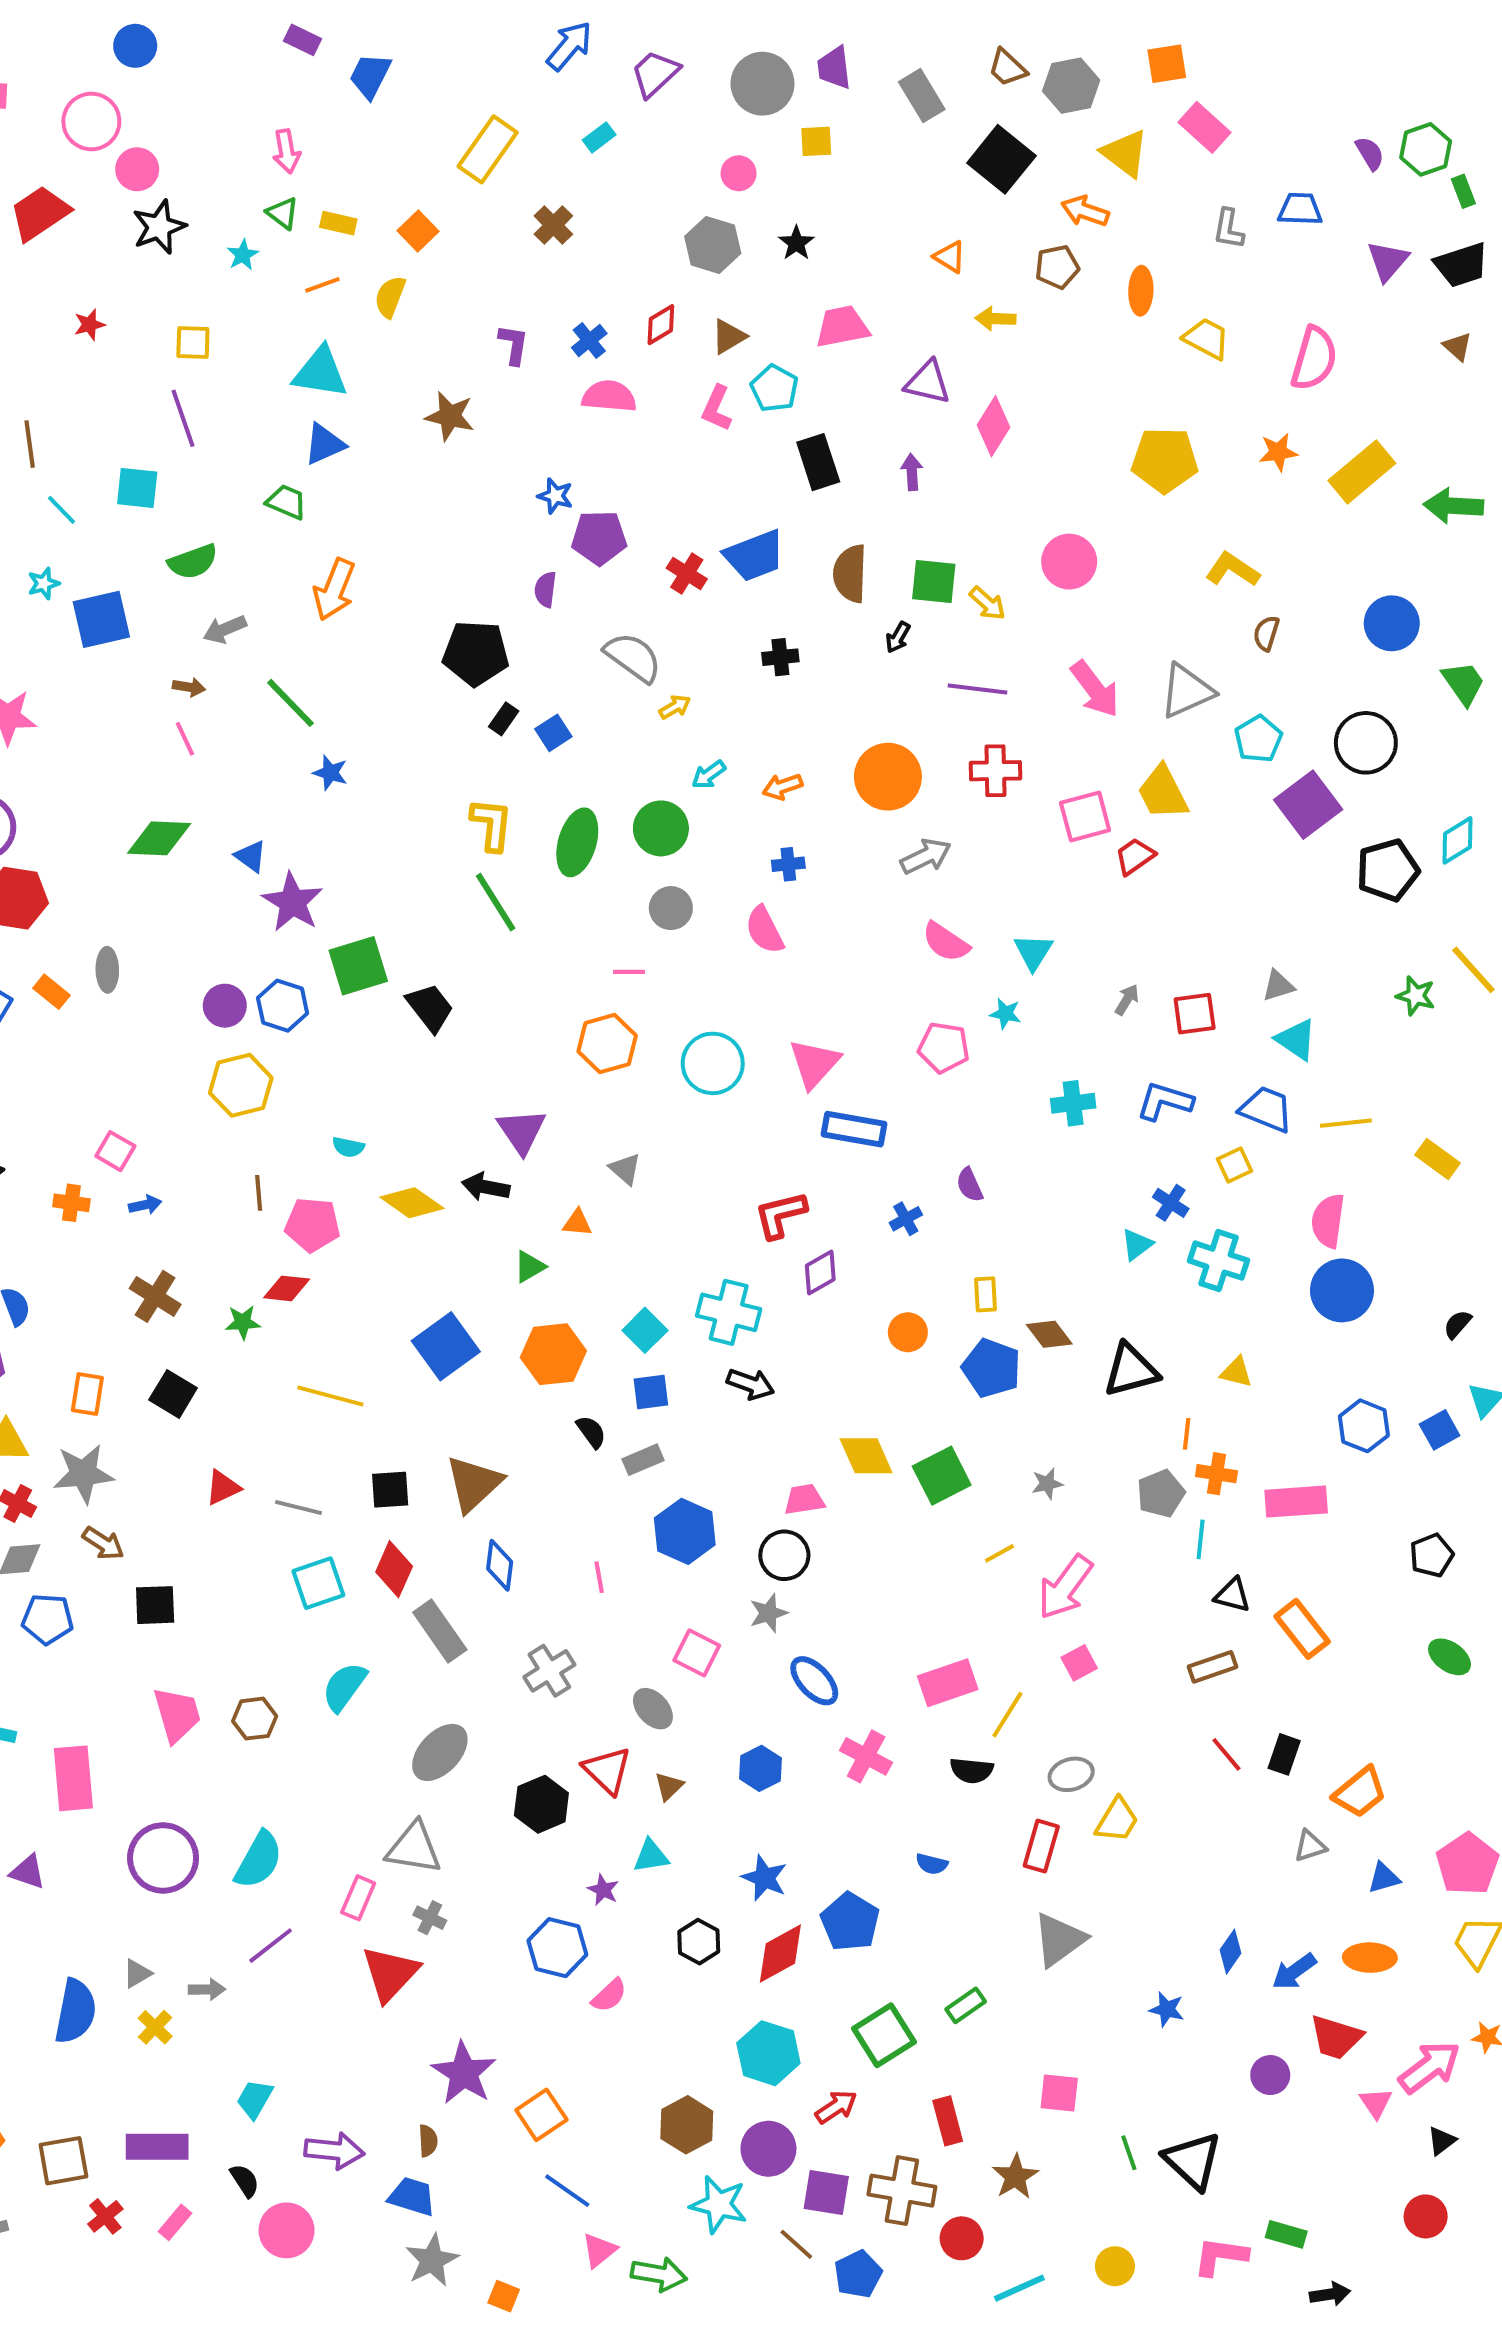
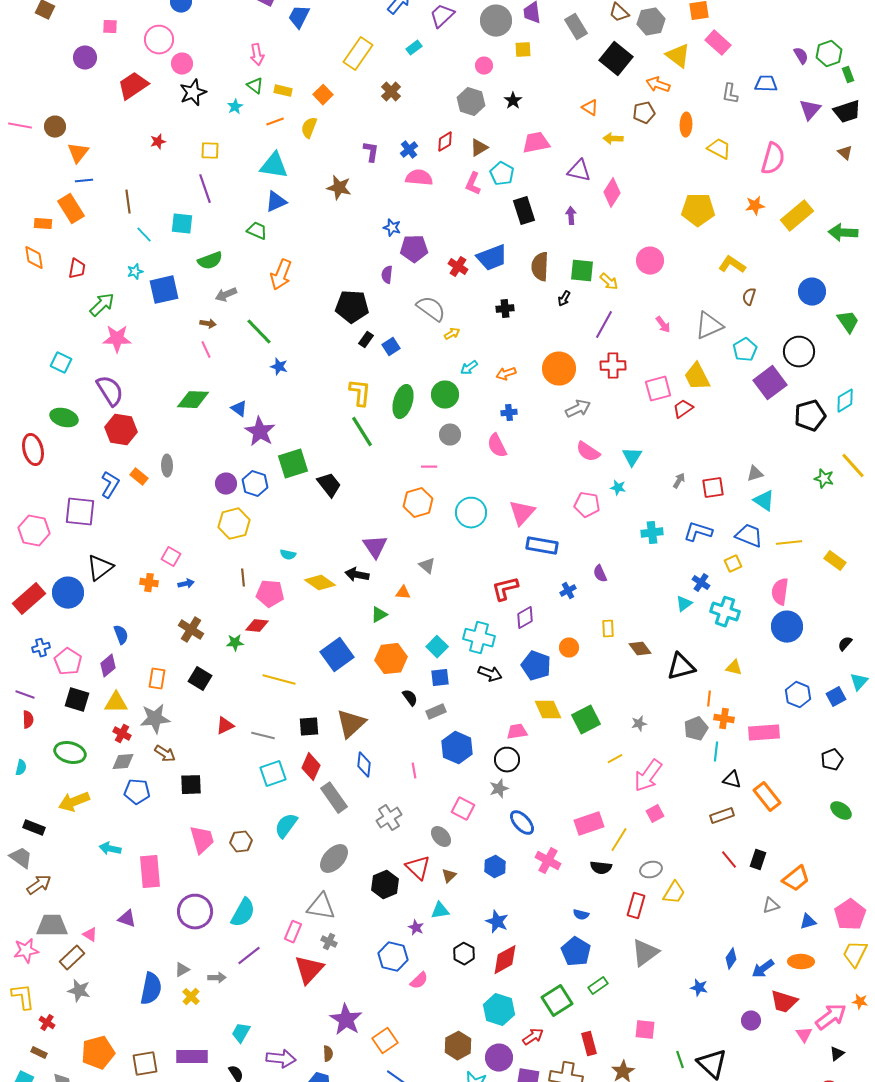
purple line: (978, 689) -> (604, 325), turned -68
pink arrow: (1095, 689) -> (663, 325), size x0.6
blue pentagon: (991, 1368) -> (536, 666), moved
blue pentagon: (850, 1922) -> (576, 952), moved

